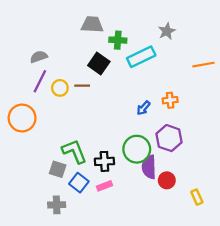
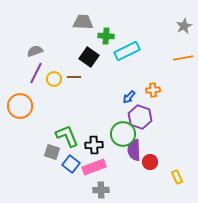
gray star: (167, 31) -> (184, 26), moved
purple hexagon: (169, 138) -> (140, 117), moved
pink rectangle: (104, 186) -> (94, 167), size x1.6
gray cross: (57, 205) -> (101, 190), moved

